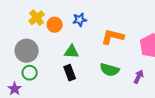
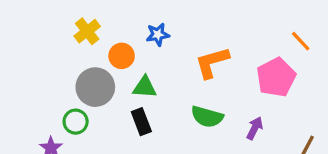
orange circle: (55, 25) -> (122, 56), moved
orange L-shape: (113, 37) -> (212, 62), turned -30
gray circle: (27, 51) -> (95, 87), moved

